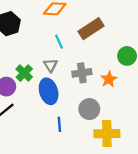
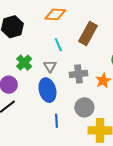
brown rectangle: (91, 29) -> (88, 34), turned -30
green cross: (24, 73) -> (24, 63), moved

